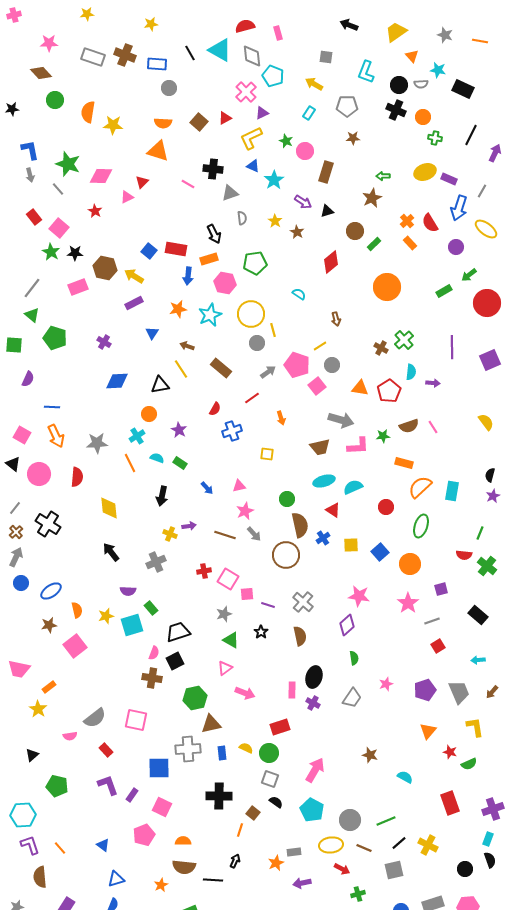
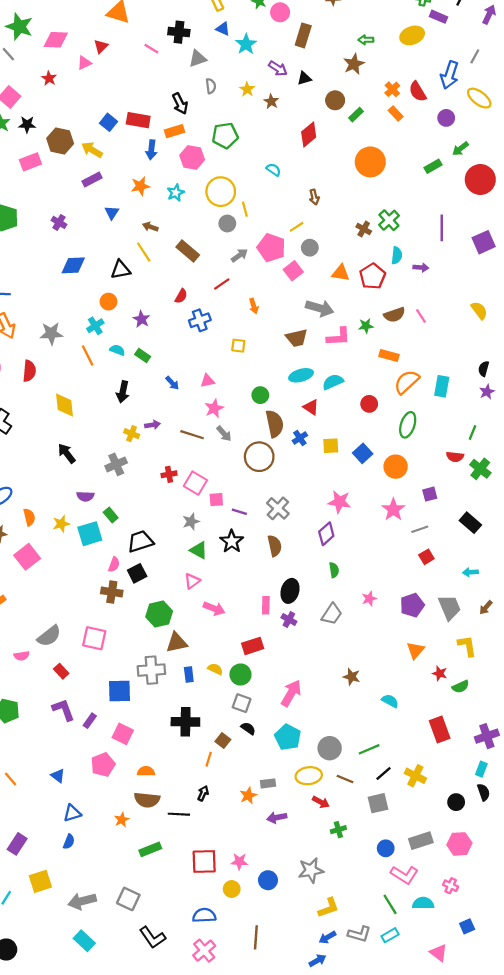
purple rectangle: (449, 179) -> (438, 17), moved
cyan star: (210, 315) -> (176, 193), size x0.7
black star: (261, 632) -> (232, 541), size x1.5

